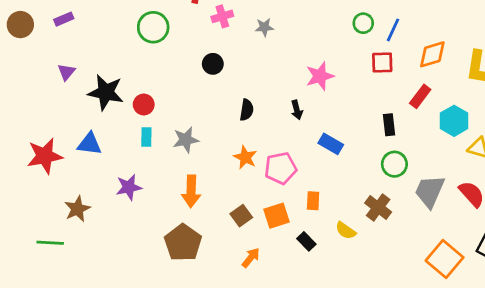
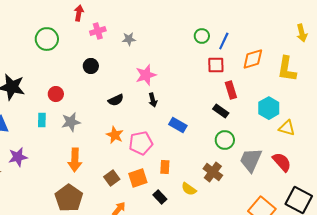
pink star: (320, 76) -> (146, 75), moved
red rectangle: (420, 96) -> (231, 90), moved, turned -54
red circle: (144, 105) -> (56, 94), moved
black semicircle: (247, 110) -> (116, 100), turned 56
black rectangle: (389, 125) -> (221, 111), turned -49
purple star: (129, 187) -> (18, 157), moved

